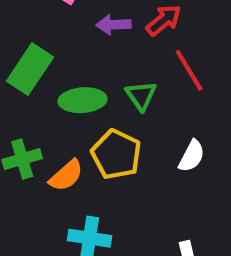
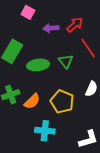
yellow pentagon: (116, 154) -> (62, 102), moved

